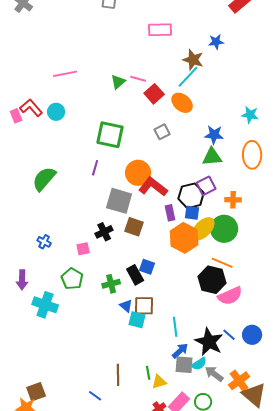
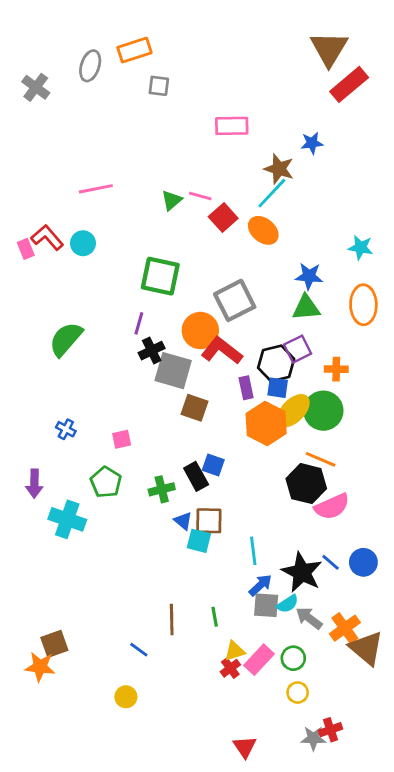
gray square: (162, 132) -> (235, 300), moved, size x1.8
black cross: (104, 232) -> (152, 351), moved
yellow triangle: (159, 382) -> (235, 651), moved

